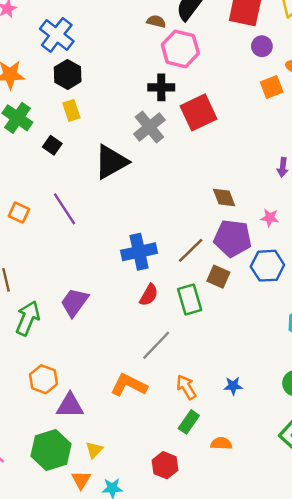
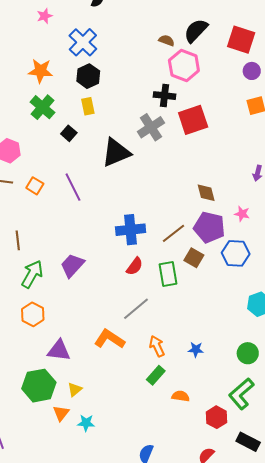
orange hexagon: (44, 379) -> (33, 314), moved
red hexagon: (165, 465) -> (217, 417), moved

